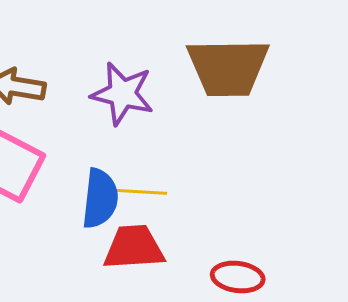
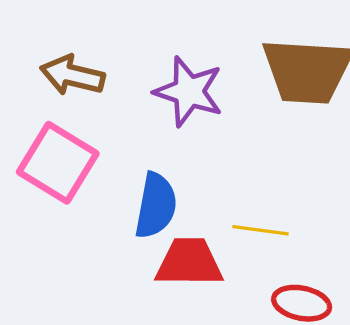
yellow line: (142, 192) -> (260, 230), moved

